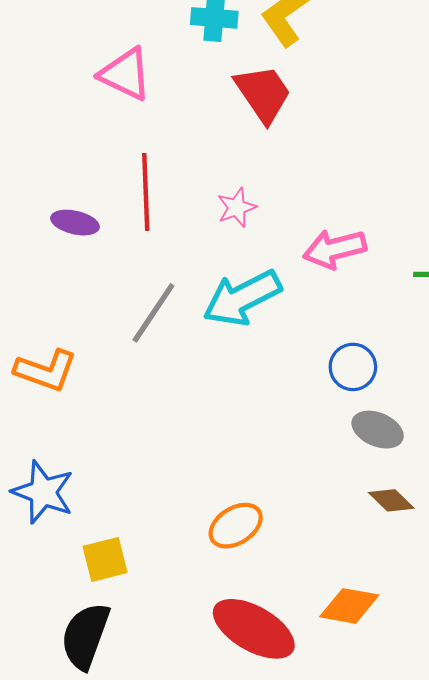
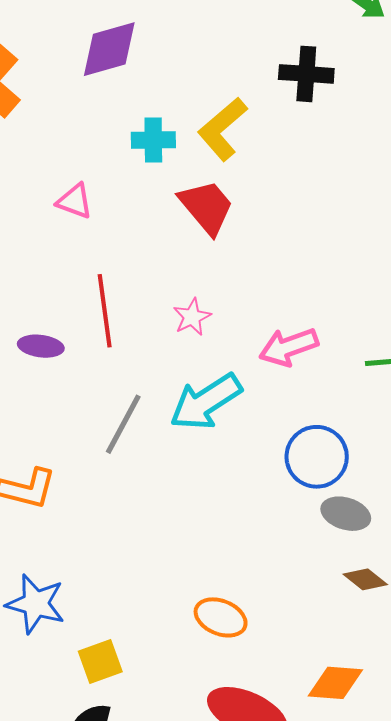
pink triangle: (125, 74) -> (75, 201), size x0.7
blue circle: (353, 367) -> (317, 457), size x1.4
orange ellipse: (236, 526) -> (221, 617), turned 60

